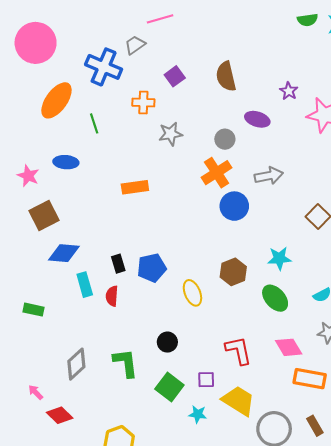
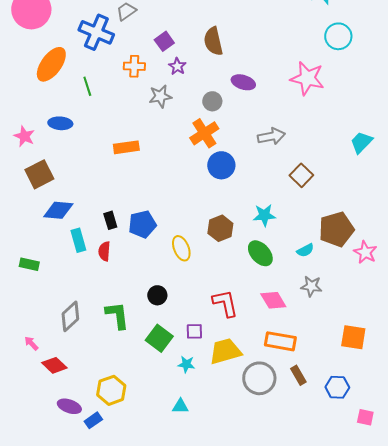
purple star: (289, 91) -> (177, 66), moved
gray arrow: (269, 176) -> (271, 136), moved
orange rectangle: (310, 379) -> (280, 341), moved
yellow trapezoid: (238, 401) -> (225, 351), turned -48

